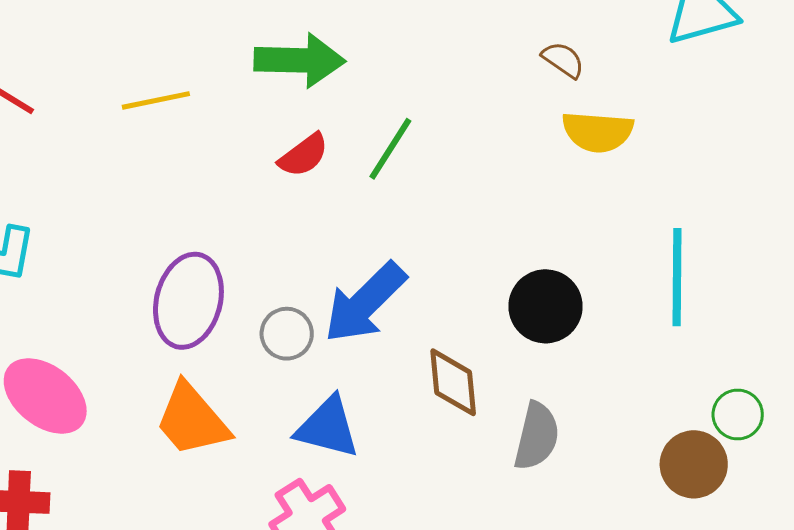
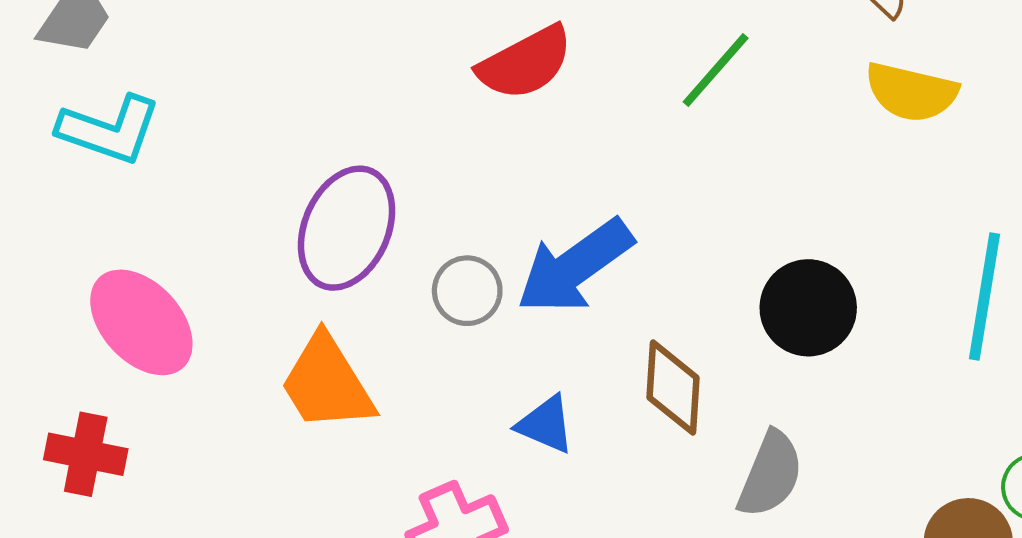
green line: (390, 149) -> (716, 70), moved
red semicircle: (304, 155) -> (525, 63), size x1.4
blue triangle: (328, 427) -> (546, 424), moved, size x0.7

